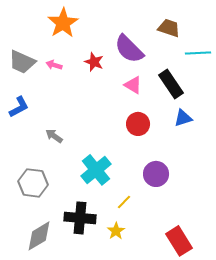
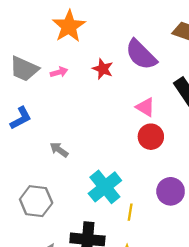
pink arrow: (54, 65) -> (59, 72), turned 147
pink triangle: (133, 85) -> (145, 107), moved
yellow line: (124, 202) -> (130, 212), moved, turned -35

